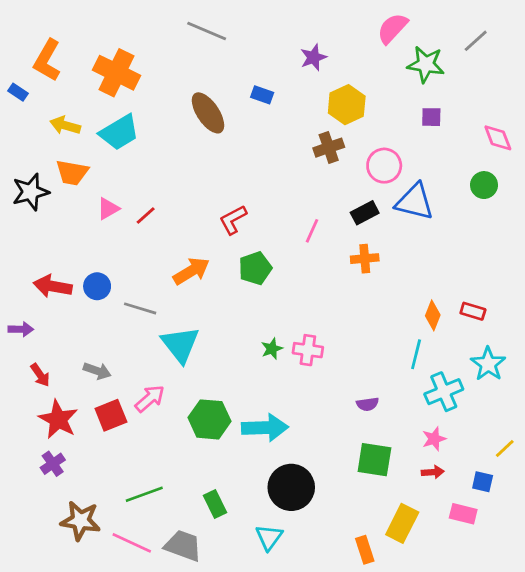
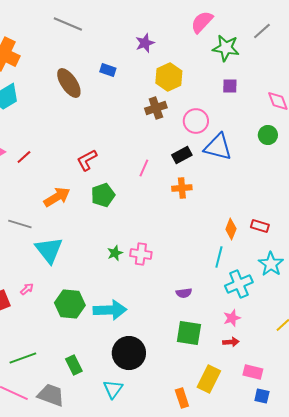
pink arrow: (150, 399) -> (27, 289), size x0.6
blue square: (483, 482) -> (262, 396), moved

